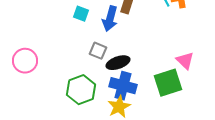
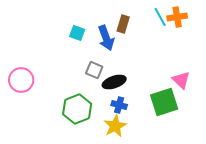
blue arrow: (110, 19) -> (106, 38), turned -35
blue cross: (123, 86) -> (119, 105), size x0.6

